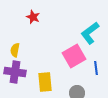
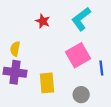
red star: (33, 17) -> (43, 21), moved
cyan L-shape: (90, 33) -> (81, 19), moved

